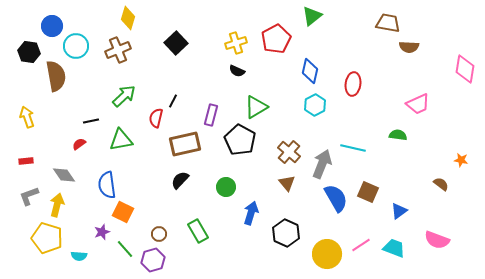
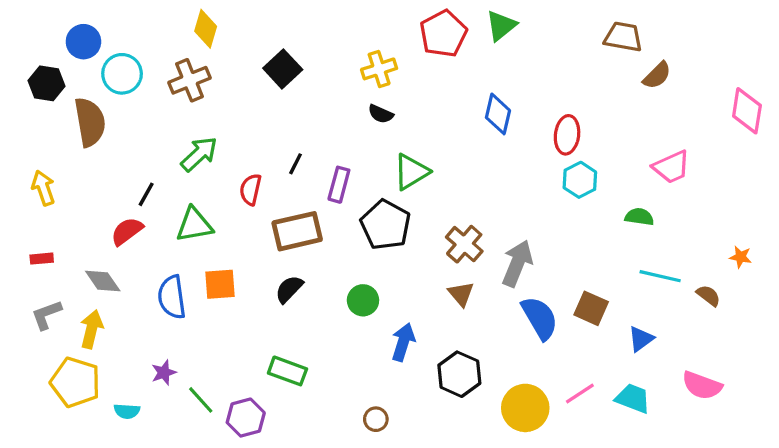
red pentagon: (276, 39) -> (443, 34), moved
brown semicircle: (409, 47) -> (657, 75), turned -48
black line: (173, 101) -> (296, 164), moved
cyan hexagon: (315, 105) -> (580, 180), moved
black line: (91, 121) -> (146, 194), turned -49
red semicircle: (79, 144) -> (127, 231), size x1.5
cyan line: (353, 148) -> (660, 276), moved
orange square: (123, 212) -> (220, 284), moved, turned -30
green rectangle: (198, 231) -> (287, 371), moved, turned -40
brown circle: (159, 234) -> (376, 419), moved

